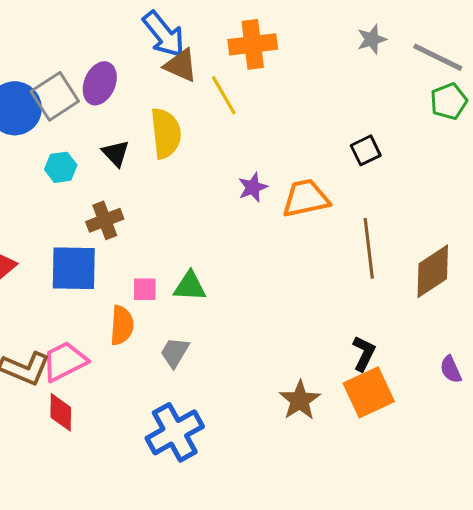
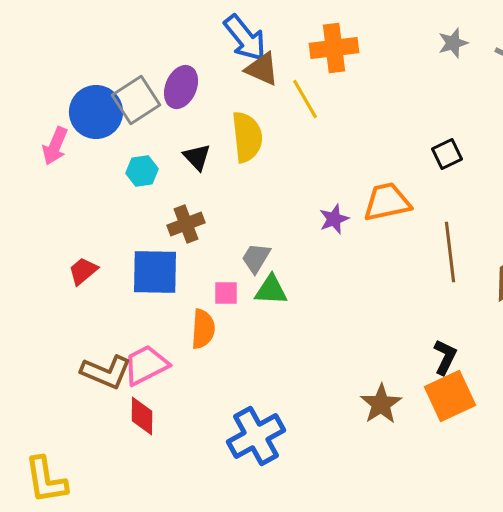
purple star: (253, 187) -> (334, 219), moved
gray trapezoid: (175, 352) -> (256, 258), moved

